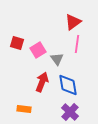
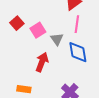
red square: (17, 43) -> (17, 23), turned 32
blue diamond: (68, 85) -> (78, 52), moved

